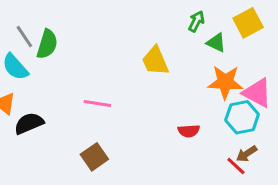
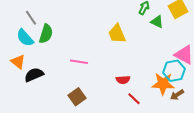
green semicircle: (47, 44) -> (46, 34), moved
orange star: (225, 82) -> (163, 84), moved
red semicircle: (189, 131) -> (123, 80), moved
red line: (236, 166) -> (134, 99), moved

